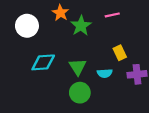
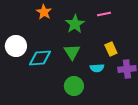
orange star: (60, 13) -> (44, 12), moved
white circle: (27, 26) -> (16, 46), moved
green triangle: (78, 67) -> (72, 52), moved

